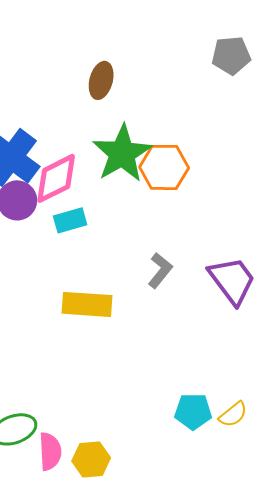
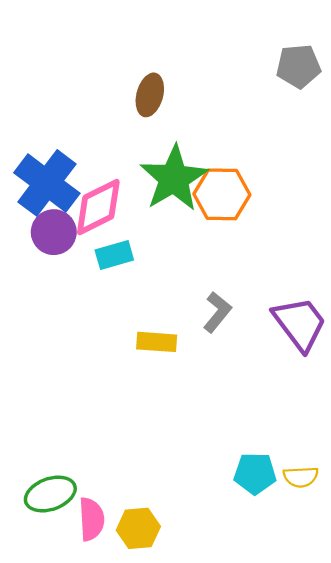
yellow rectangle: (87, 304) -> (157, 342), moved, size x0.7
yellow semicircle: (233, 414) -> (301, 477), turned 36

